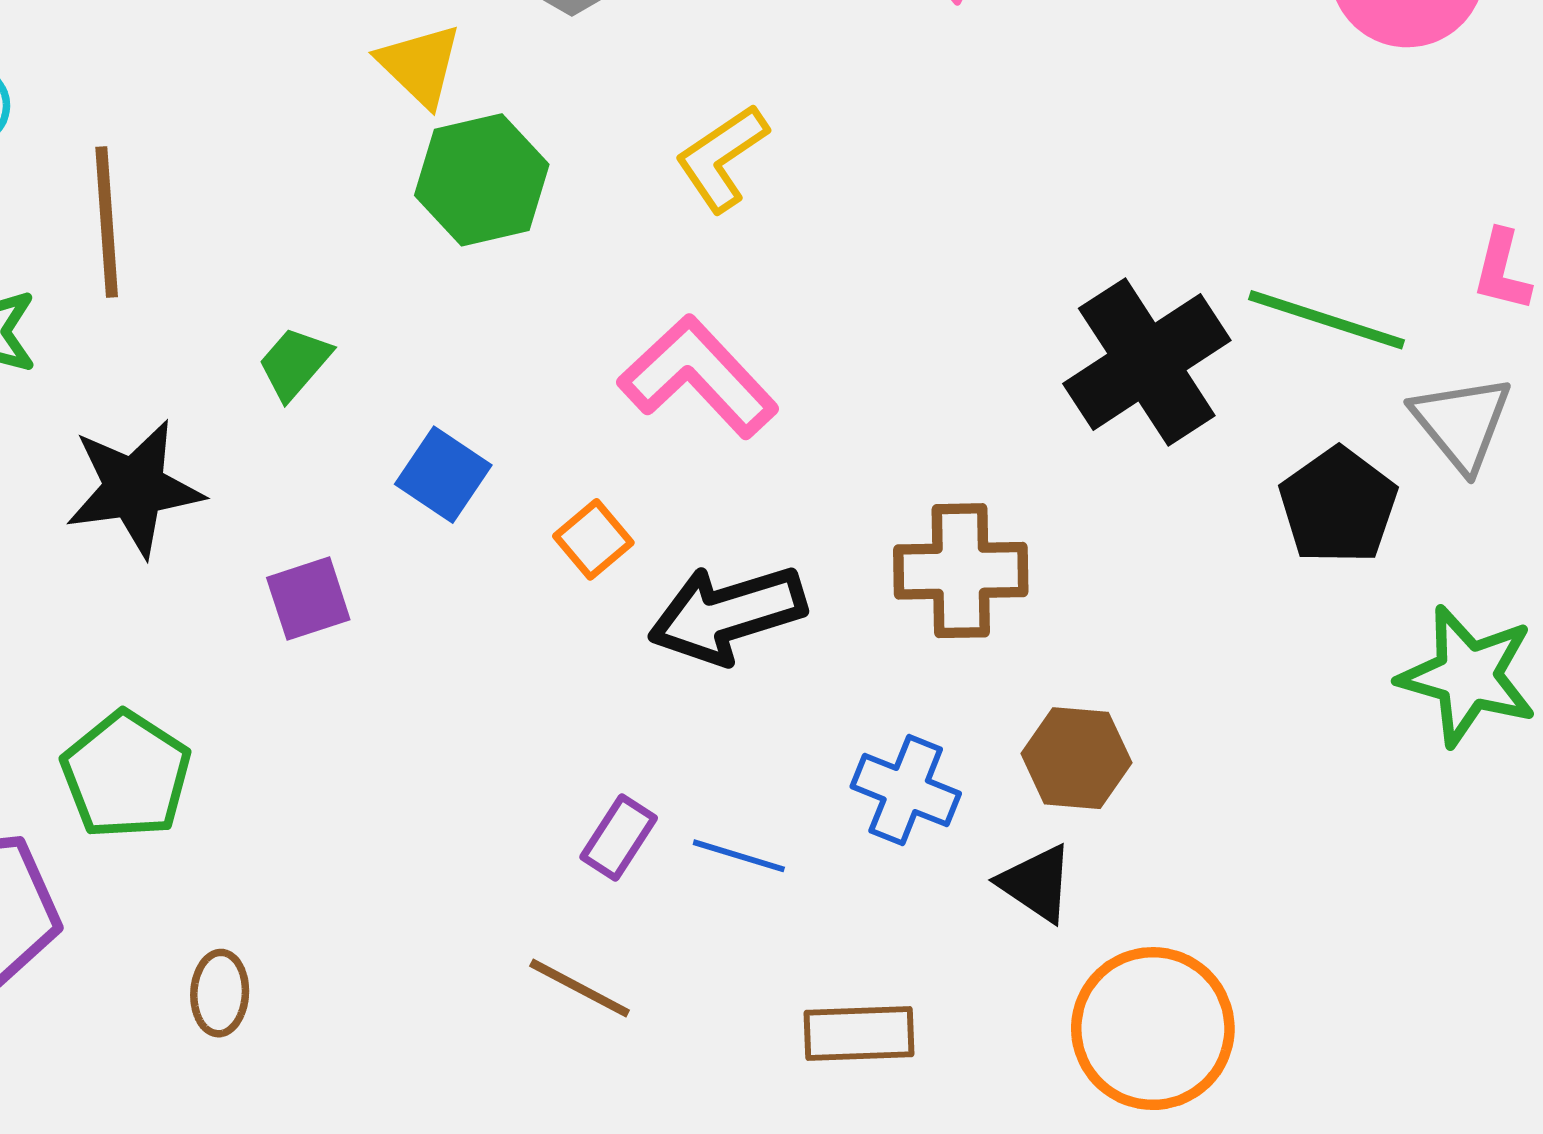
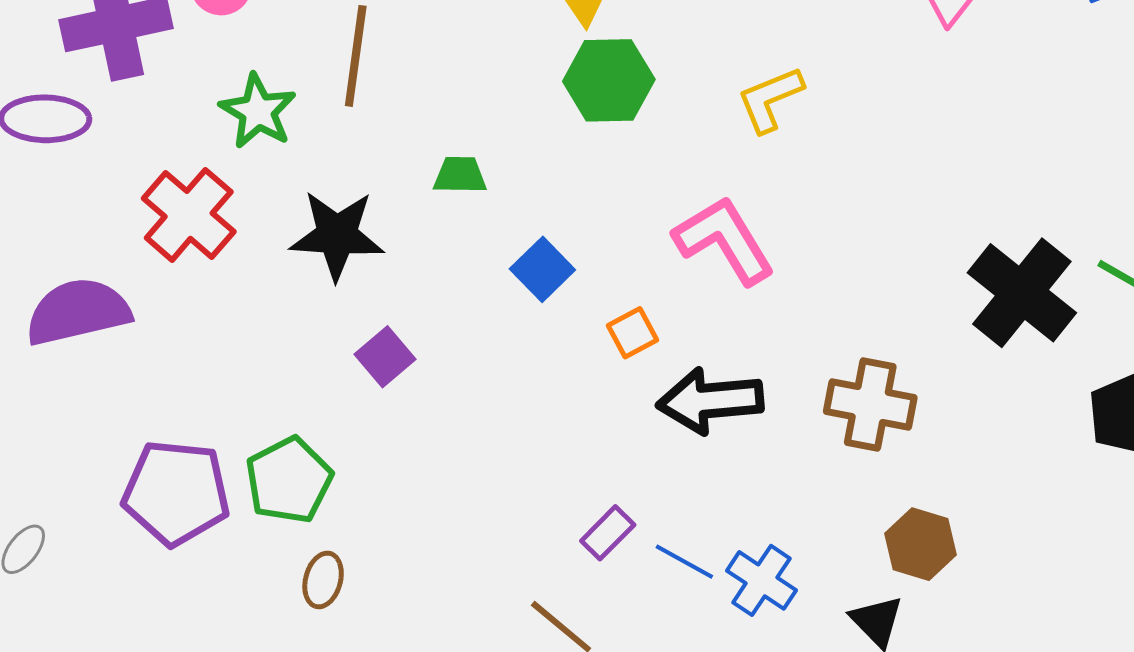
black cross: (1147, 362) -> (1022, 293), turned -30
green trapezoid: (295, 363) -> (460, 175), turned 38
purple square: (308, 599) -> (385, 357), moved, turned -34
green pentagon: (126, 775) -> (289, 480), moved
blue cross: (906, 790) -> (762, 580), moved

